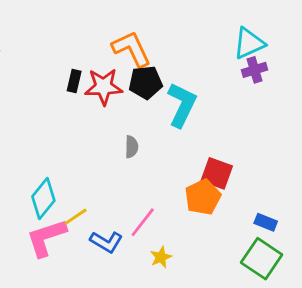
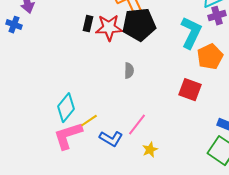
black pentagon: (145, 82) -> (139, 25), size x1.4
cyan L-shape: (182, 105) -> (191, 33), moved
orange pentagon: (203, 197) -> (210, 57), moved

